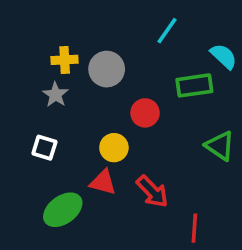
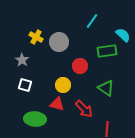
yellow cross: (65, 60) -> (36, 37), turned 32
gray star: (55, 95) -> (22, 60), moved
green triangle: (220, 146) -> (106, 88), moved
green ellipse: (63, 210) -> (35, 119), turned 40

